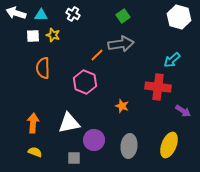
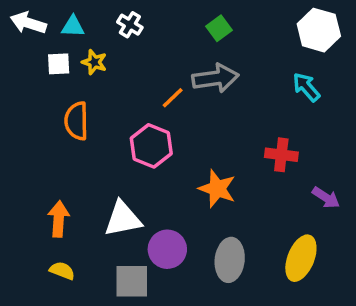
cyan arrow: (172, 60) -> (306, 87), moved, turned 90
red cross: (158, 87) -> (281, 155), size x0.7
orange star: (122, 106) -> (217, 189), size x1.5
gray square: (74, 158) -> (132, 281), size x1.5

